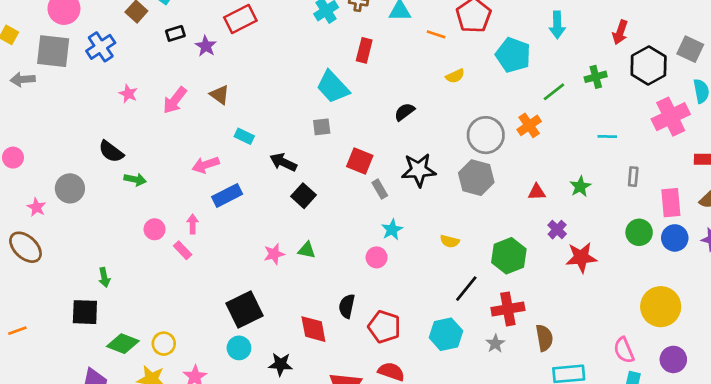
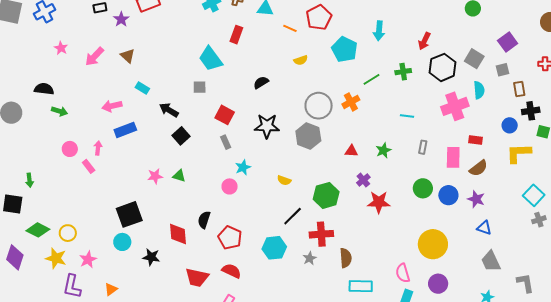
black semicircle: (111, 152) -> (44, 89), turned 144
gray rectangle: (380, 189) -> (226, 142), moved
pink rectangle: (671, 203) -> (453, 157), moved

